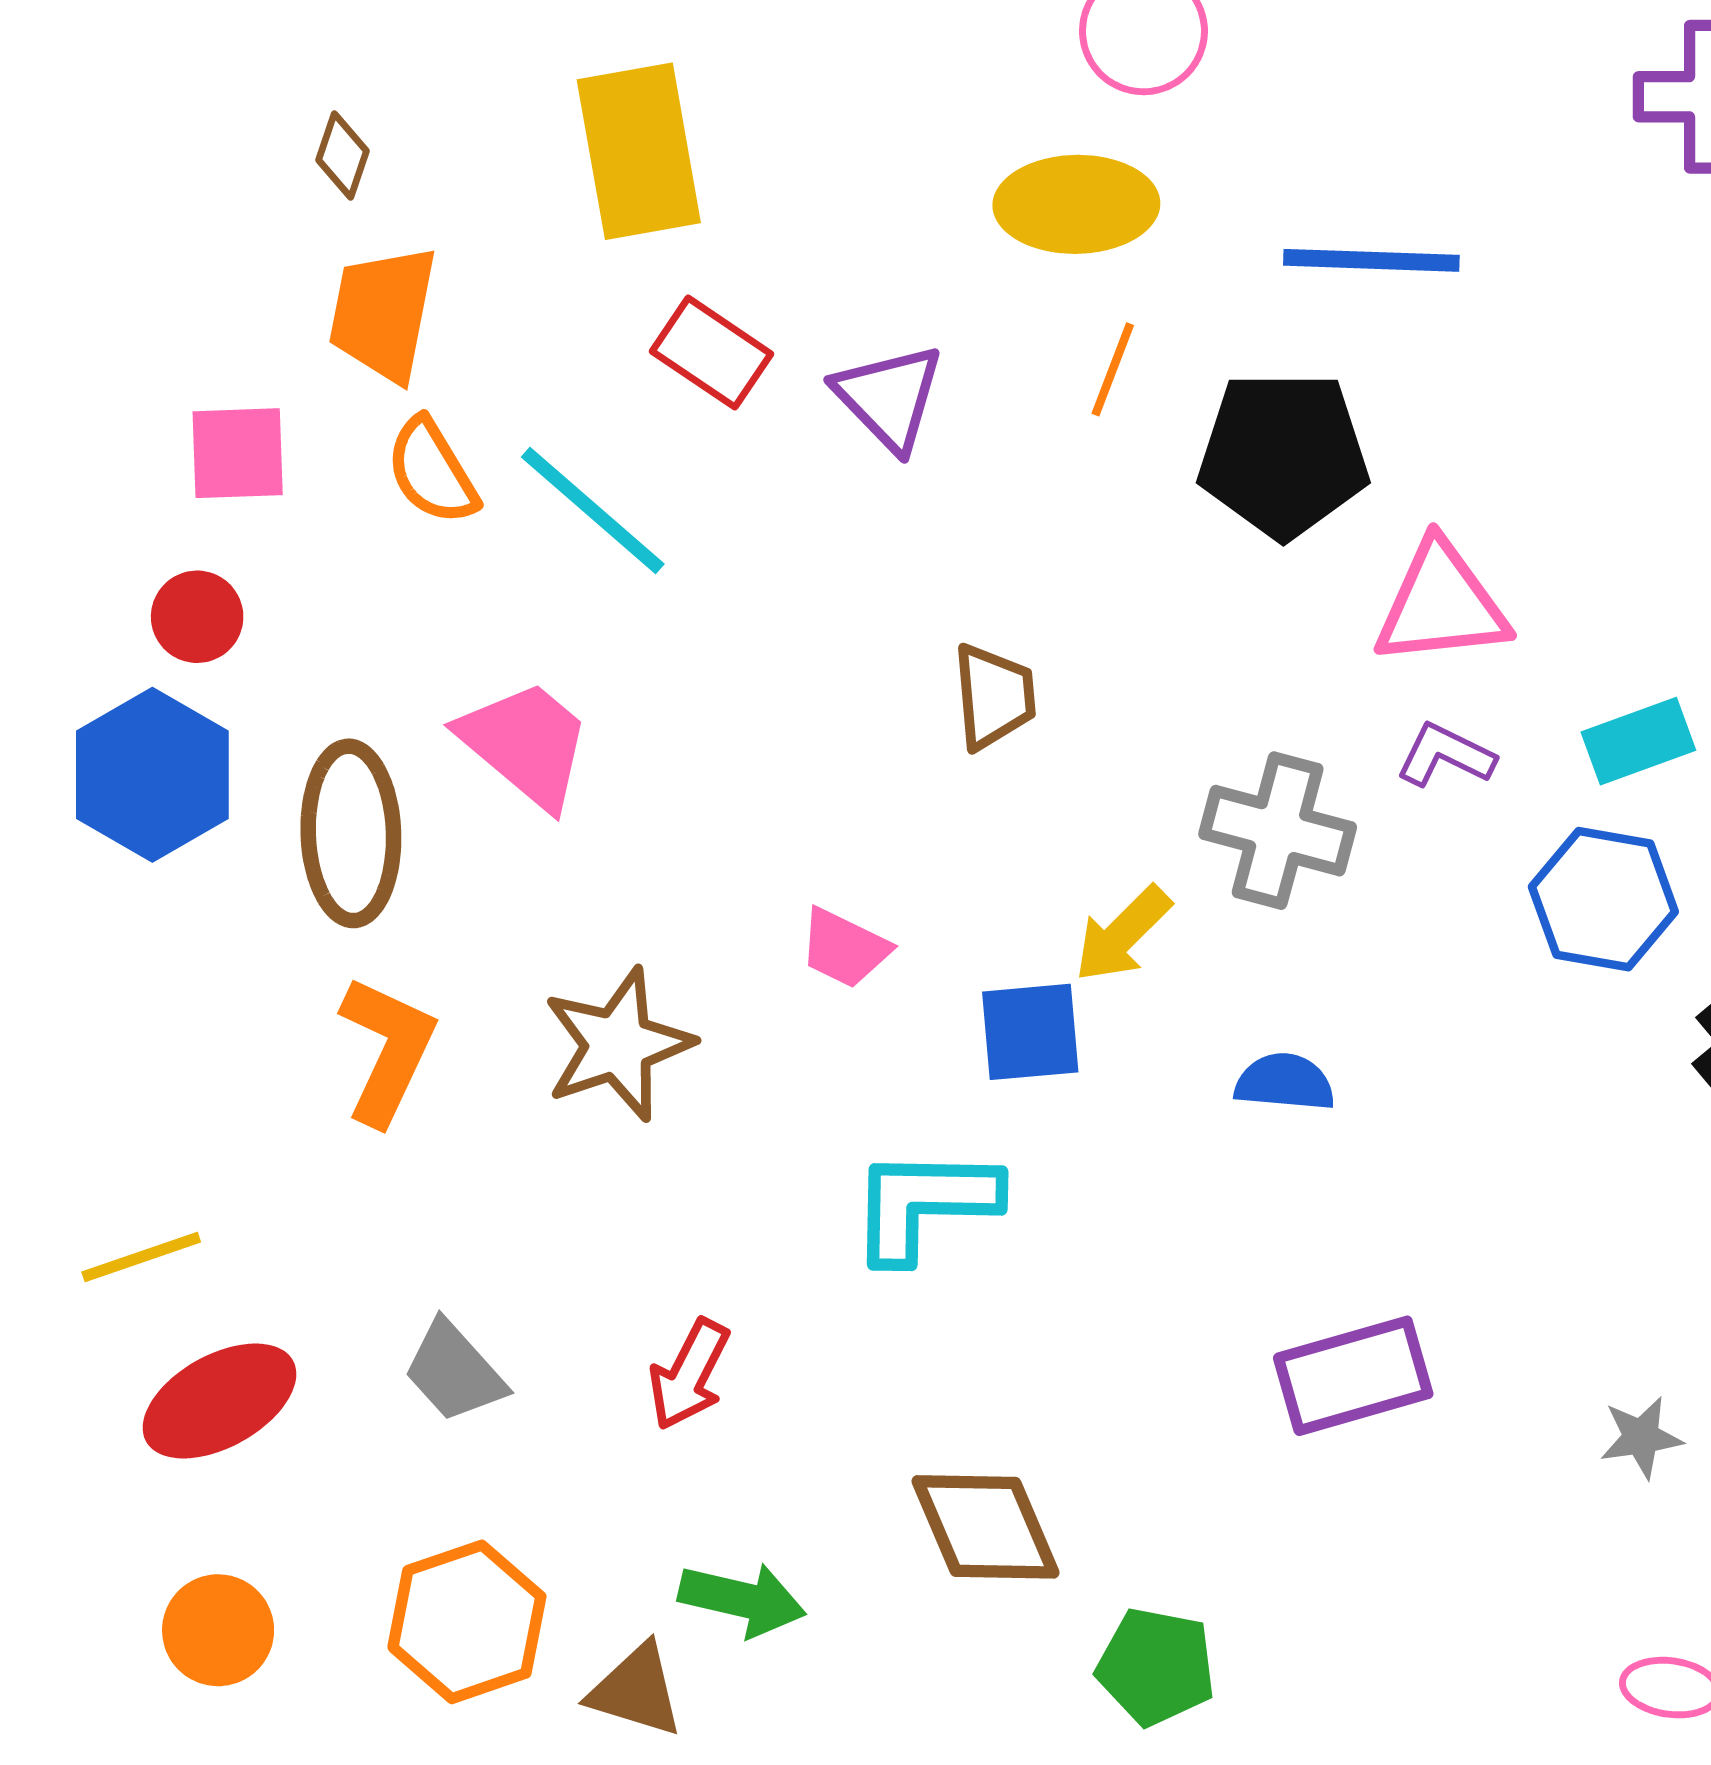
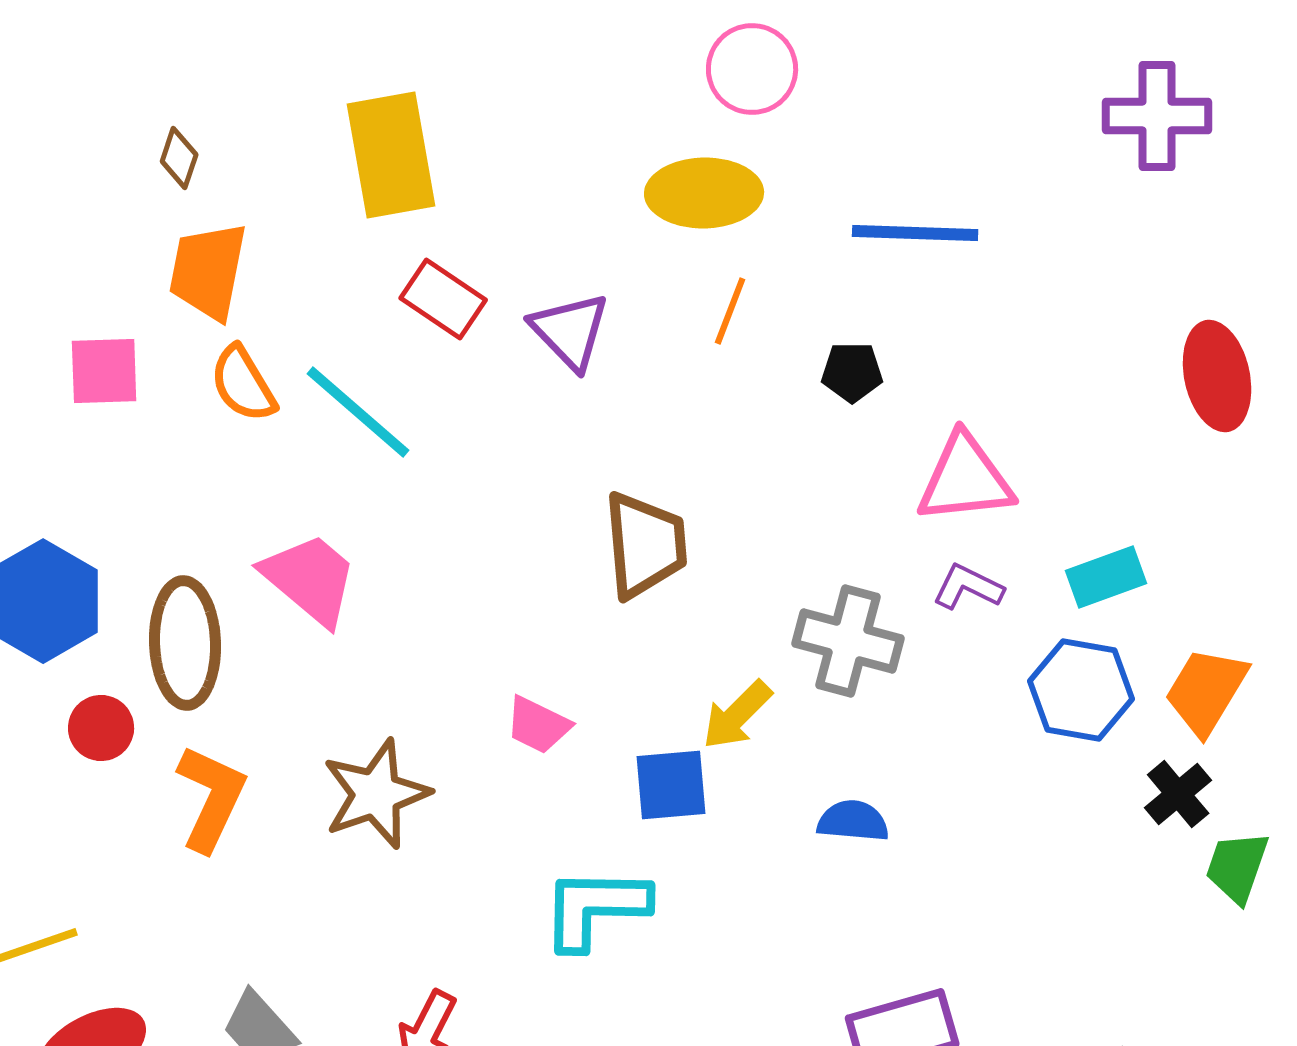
black pentagon: (1283, 455) -> (852, 372), size x0.5
red circle: (197, 617) -> (101, 728), moved
brown trapezoid: (994, 696) -> (645, 545), size x1.4

